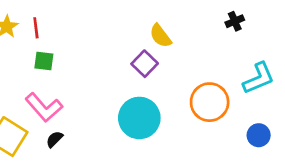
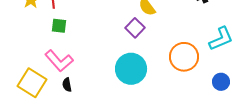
black semicircle: (54, 139) -> (67, 85), turned -56

